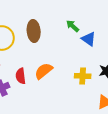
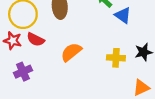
red semicircle: (21, 76) -> (36, 39), moved, turned -56

